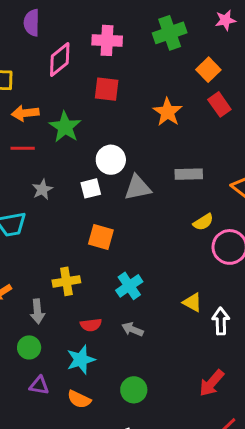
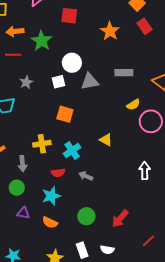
cyan cross: (129, 286) -> (72, 151), moved
yellow triangle: (192, 302) -> (106, 140), moved
red arrow: (212, 383) -> (120, 219), moved

